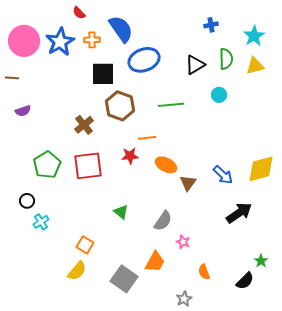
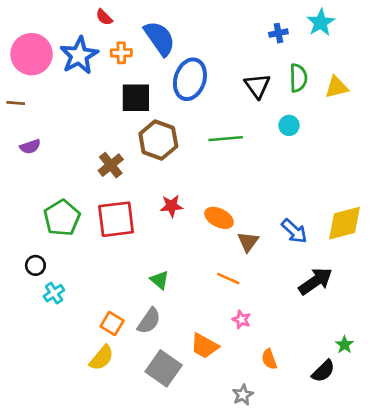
cyan star: (254, 36) -> (321, 22), moved
blue ellipse: (144, 60) -> (190, 79), turned -52
black triangle: (195, 65) -> (257, 86), turned -35
orange line: (147, 138) -> (228, 279), moved, turned 30
gray semicircle: (163, 221) -> (149, 321), moved
orange trapezoid: (155, 262) -> (204, 346), turned 90

